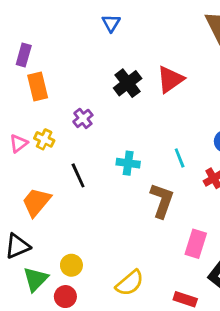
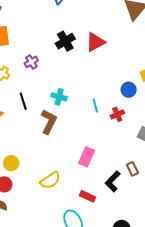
cyan line: (180, 158) -> (95, 106), moved
brown L-shape: (162, 201) -> (49, 122), moved
pink rectangle: (196, 244) -> (87, 157), moved

